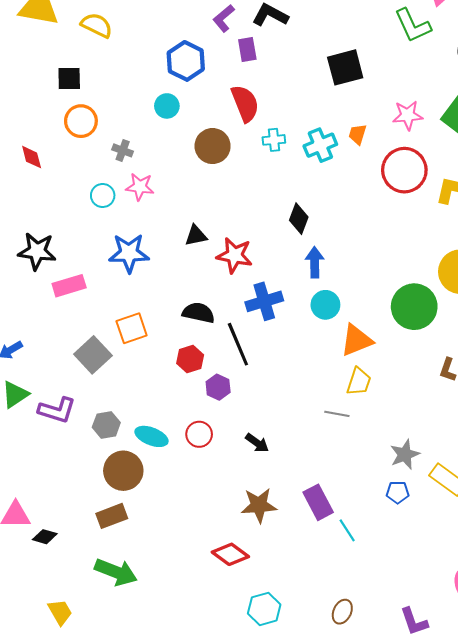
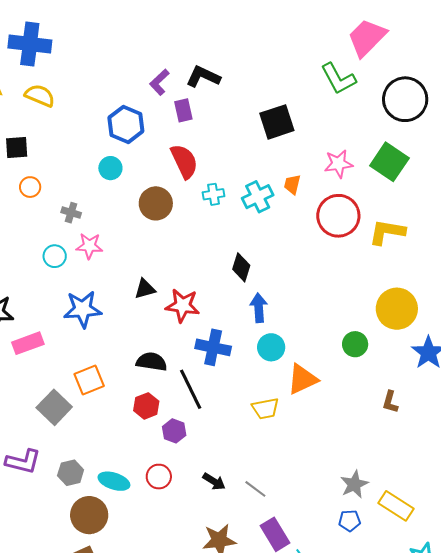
orange circle: (81, 121) -> (30, 187), size x0.7
blue cross: (264, 301) -> (213, 347), turned 32
green circle: (414, 307) -> (355, 344), size x0.6
yellow trapezoid: (359, 382) -> (265, 409), moved, turned 64
gray line: (337, 414) -> (255, 489), moved, turned 30

